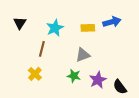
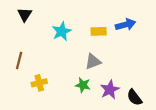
black triangle: (20, 23) -> (25, 15), moved
brown line: (42, 49) -> (19, 60), moved
yellow cross: (35, 74) -> (39, 83), turned 32

